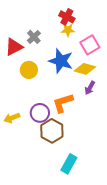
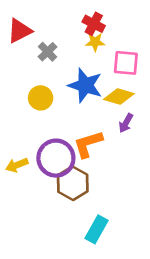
pink square: (90, 45) -> (126, 63), turned 36
red triangle: (14, 47) -> (20, 31), moved
purple circle: (40, 113) -> (56, 158), size x1.4

